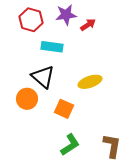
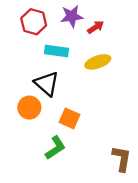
yellow ellipse: (90, 82) -> (98, 62), moved
green L-shape: (70, 145) -> (55, 148), moved

